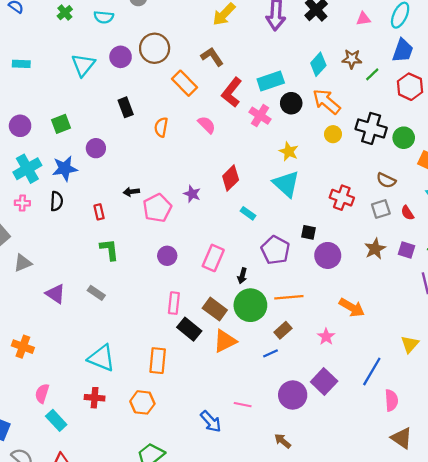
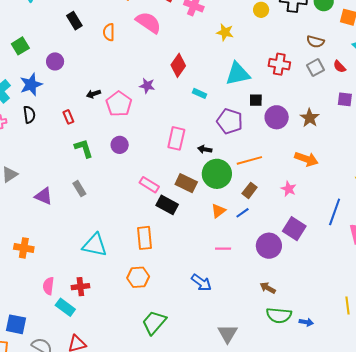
pink semicircle: (207, 125) -> (148, 23), size x1.5
cyan triangle: (286, 184) -> (238, 74), moved, turned -44
brown star: (375, 249) -> (310, 118), moved
purple circle: (167, 256) -> (120, 145), moved
black arrow: (242, 276) -> (205, 149), turned 96
gray rectangle: (96, 293) -> (79, 189), turned 35
pink rectangle: (174, 303) -> (149, 185), turned -54
orange triangle: (225, 341) -> (218, 211), moved, size x0.7
red cross: (95, 398) -> (80, 287), moved
pink line: (243, 405) -> (223, 249), moved

